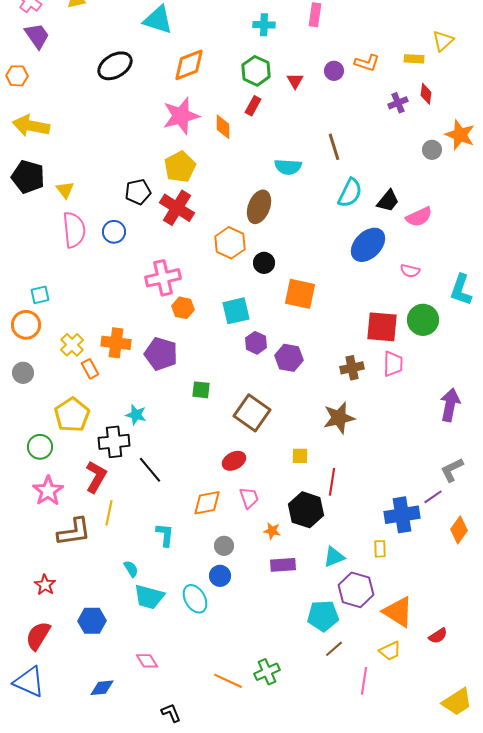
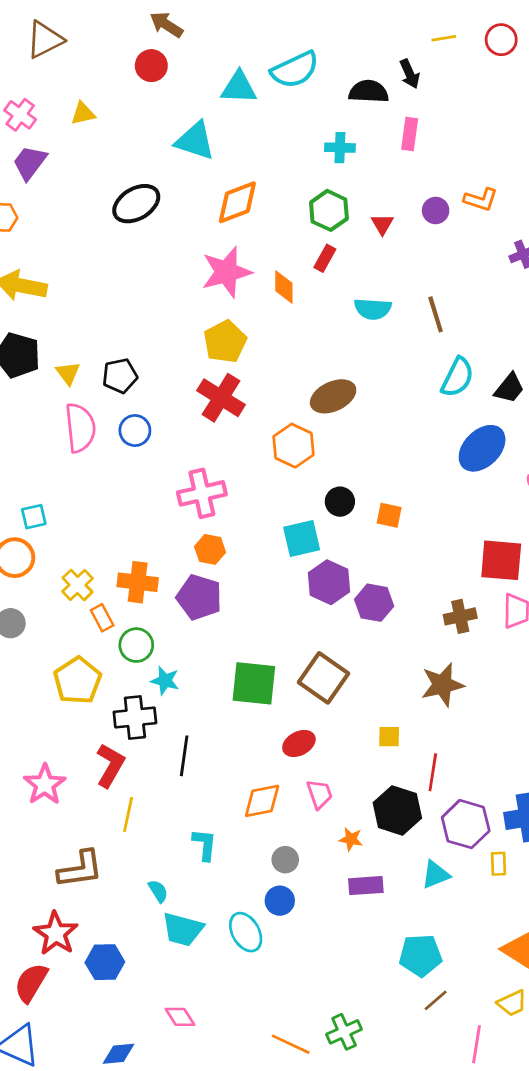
purple trapezoid: (37, 36) -> (30, 163), turned -108
cyan semicircle: (288, 167) -> (373, 309), moved
black pentagon: (138, 192) -> (120, 376), moved
brown ellipse: (259, 207) -> (333, 396), turned 44
black circle: (264, 263) -> (340, 502), moved
orange square: (300, 294) -> (389, 515), size x0.6
orange hexagon: (183, 308) -> (210, 549), moved
purple hexagon: (256, 343) -> (329, 582), size x1.4
green square: (201, 390) -> (254, 683), moved, size x1.8
green circle: (40, 447) -> (136, 645), moved
black line: (150, 470) -> (184, 756), turned 48
brown L-shape: (74, 532) -> (80, 869), moved
red star: (45, 585) -> (56, 933), moved, size x1.5
purple hexagon: (356, 590) -> (466, 824), moved

